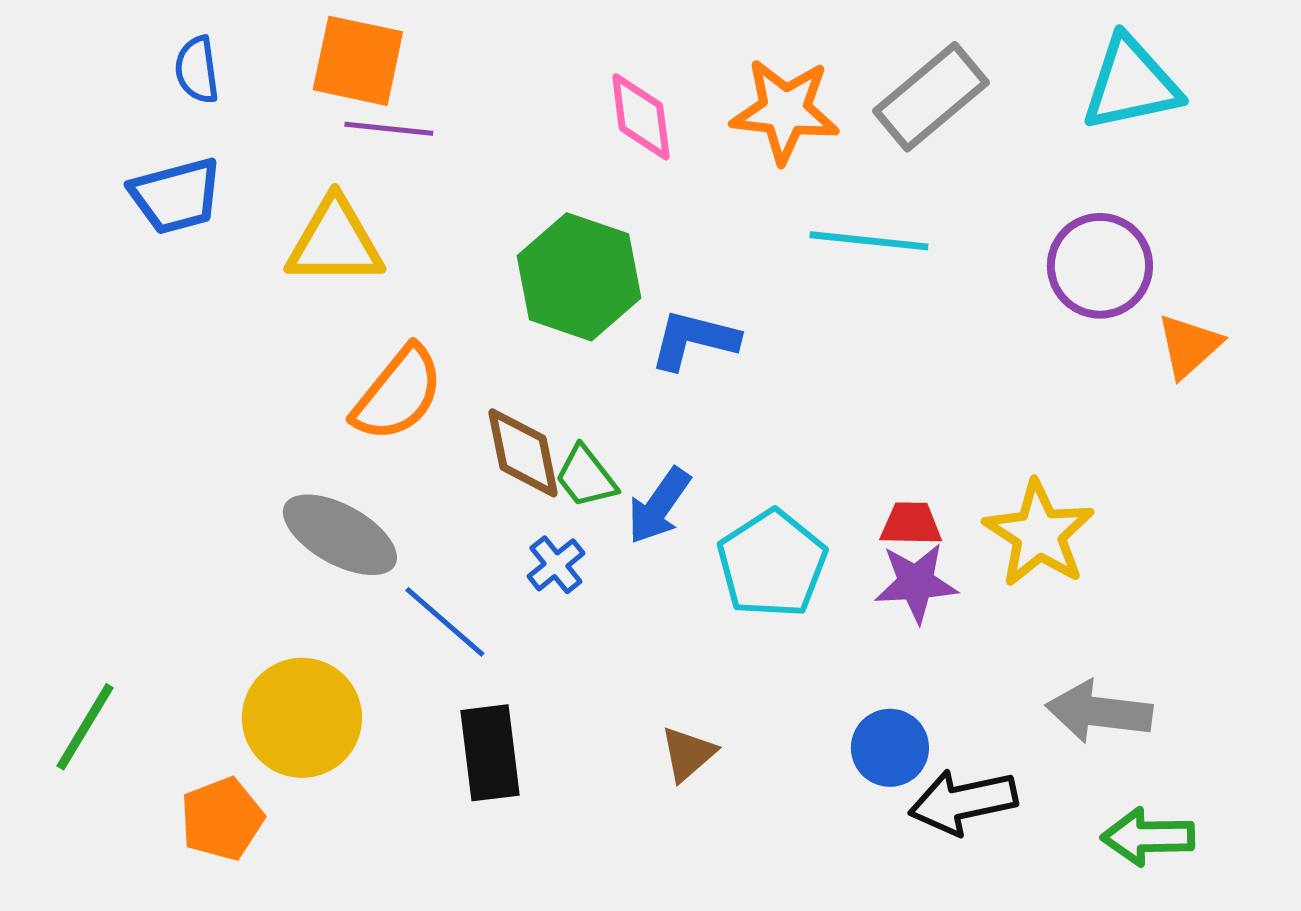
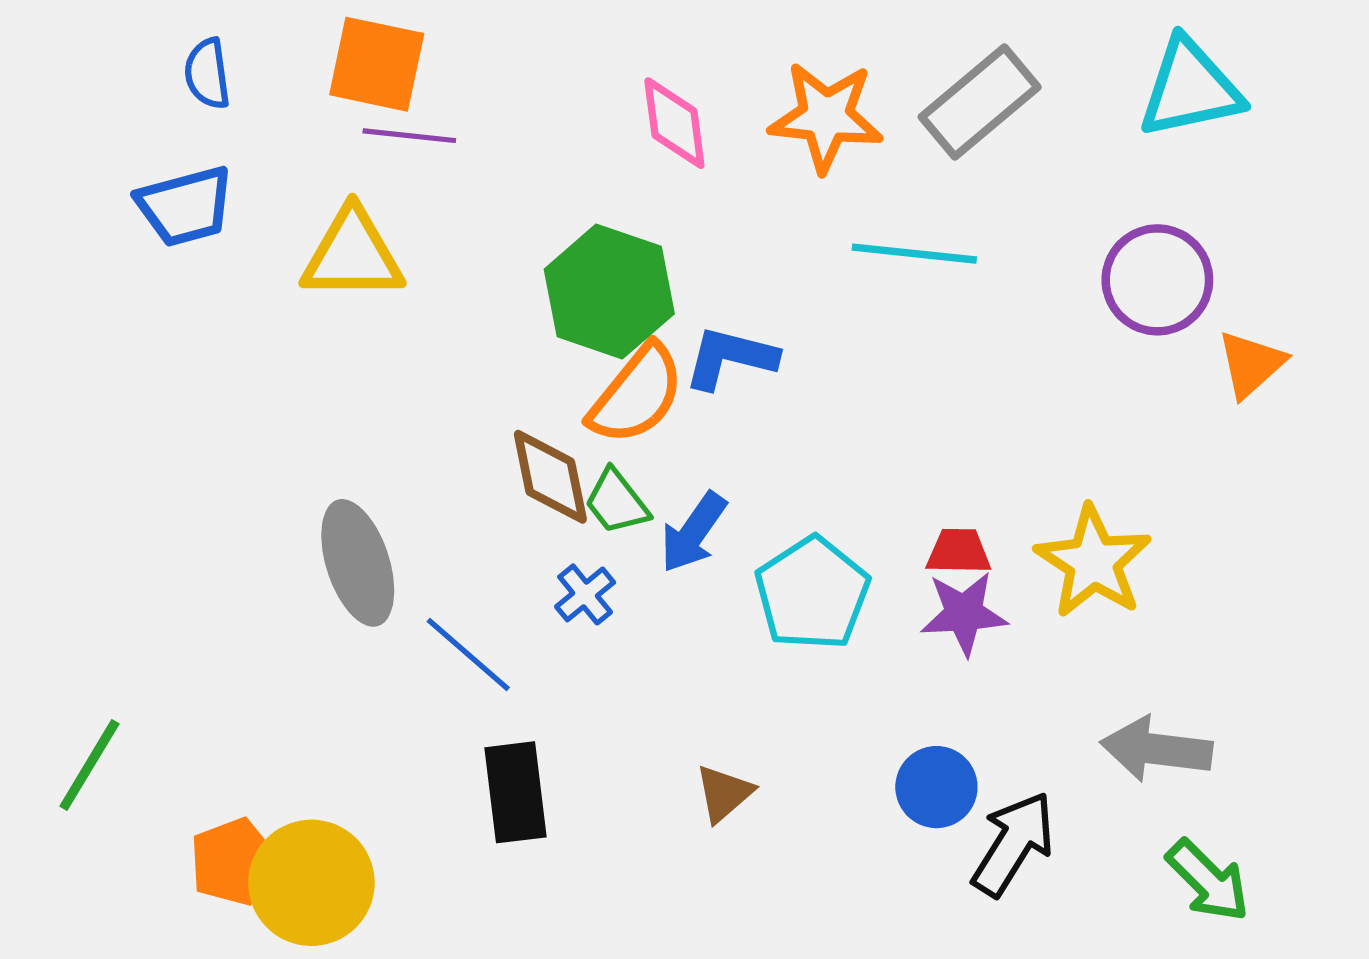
orange semicircle: (398, 394) -> (637, 395), moved
gray ellipse: (340, 535) -> (358, 563), turned 43
yellow circle: (302, 718) -> (311, 883), moved
black arrow: (963, 802) -> (1013, 844), turned 134
green arrow: (1148, 837) -> (1208, 881), turned -134

